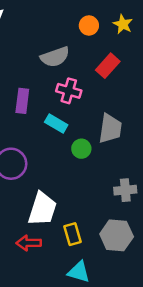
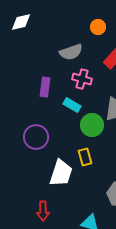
green circle: (81, 149) -> (92, 125), size x1.5
yellow rectangle: (73, 234) -> (85, 157), moved
red arrow: (29, 243) -> (43, 211), moved, turned -90

